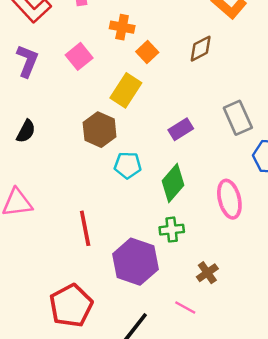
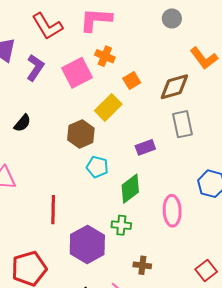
orange cross: (122, 27) -> (105, 56), moved
brown diamond: (201, 49) -> (174, 87), size x1.4
pink square: (79, 56) -> (77, 73), size x1.4
gray rectangle: (238, 118) -> (183, 124), moved
brown cross: (207, 273) -> (142, 265), turned 30

